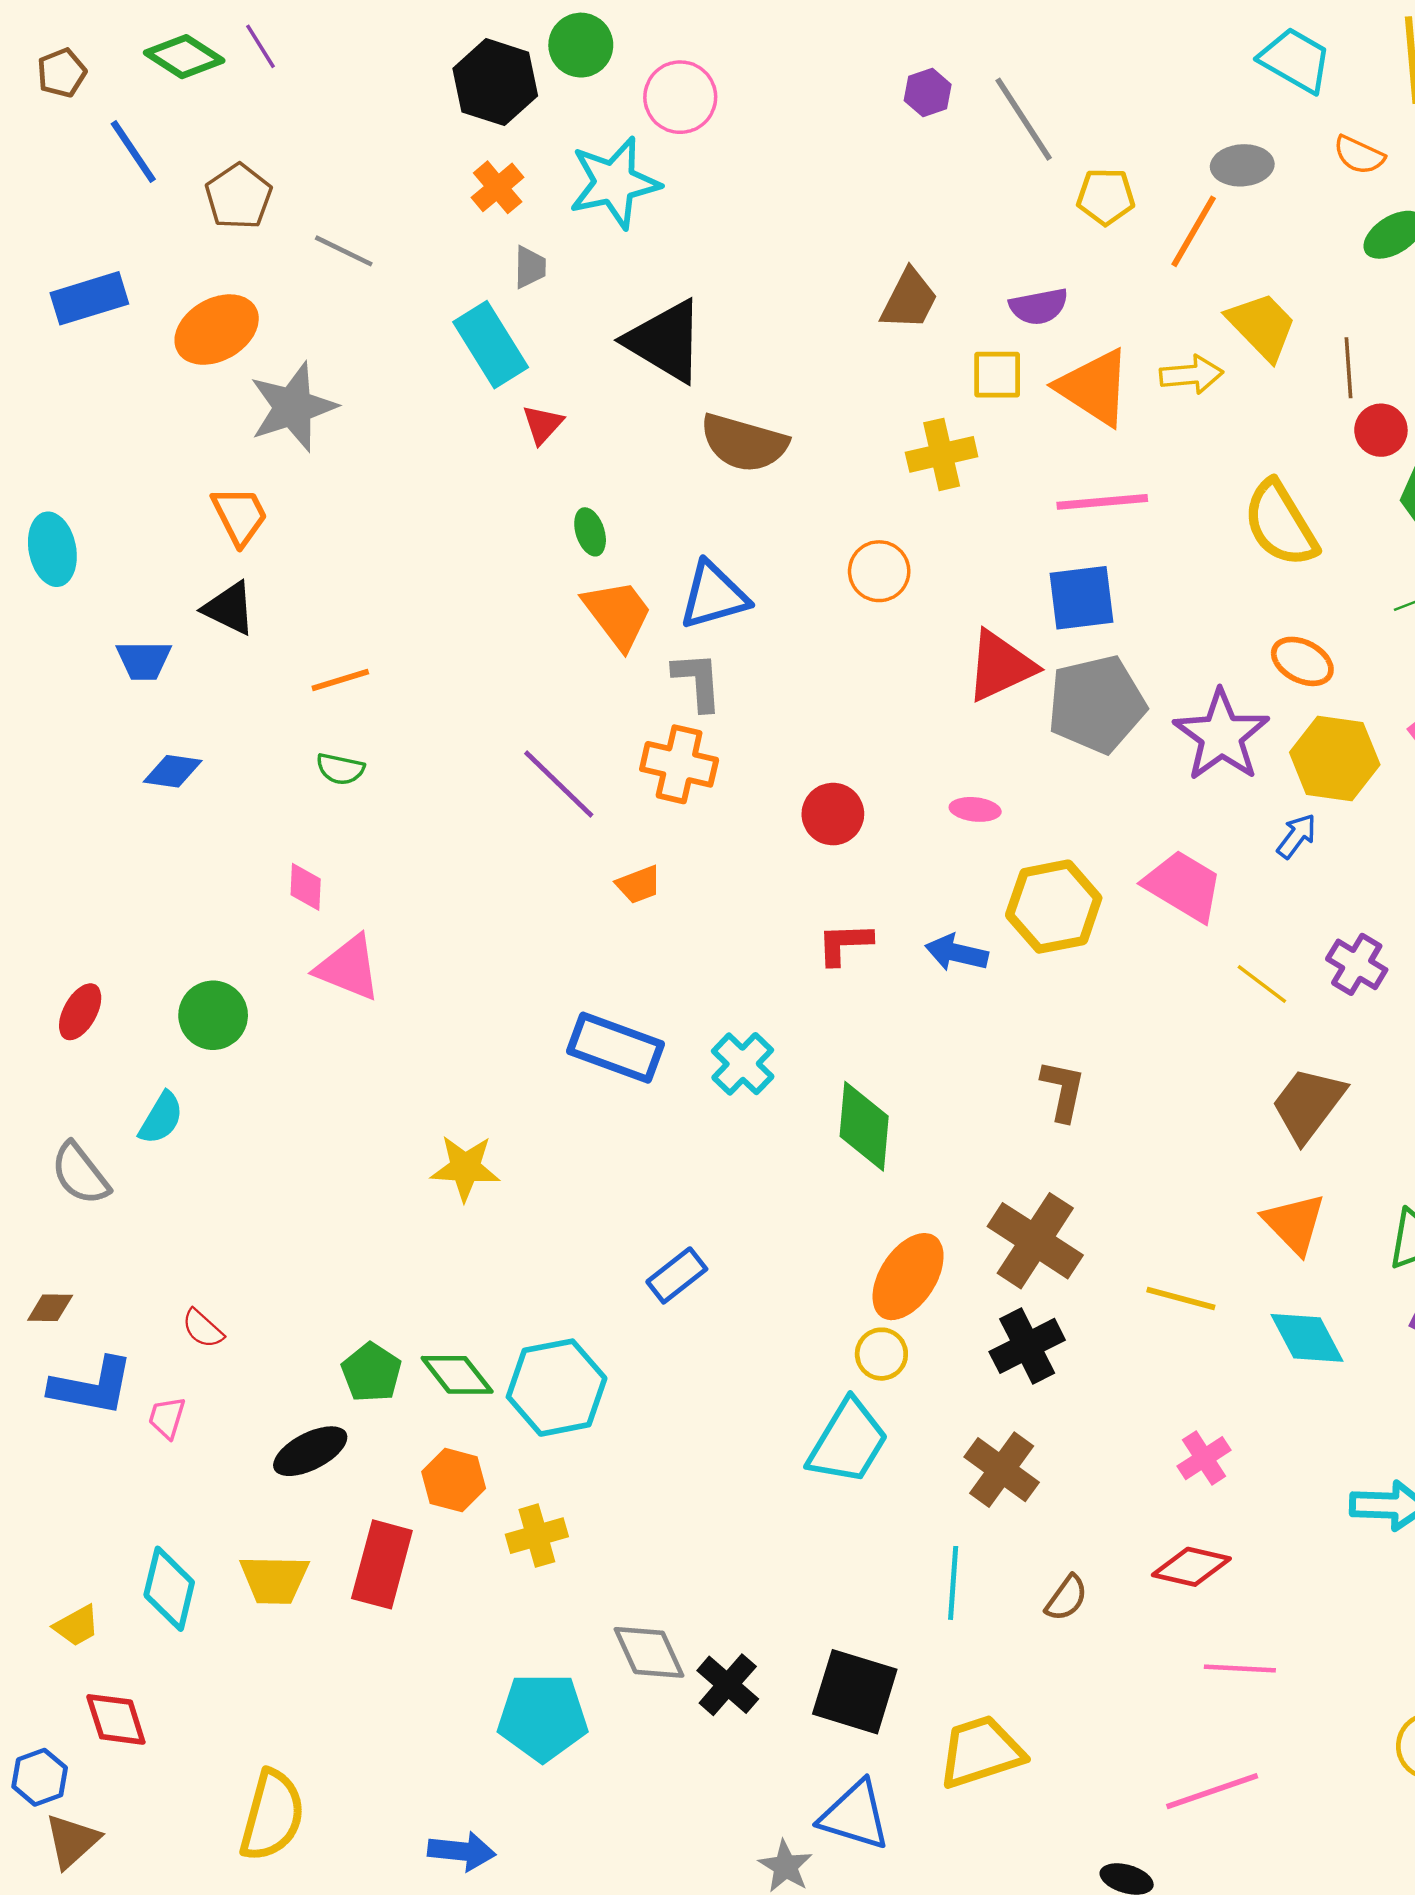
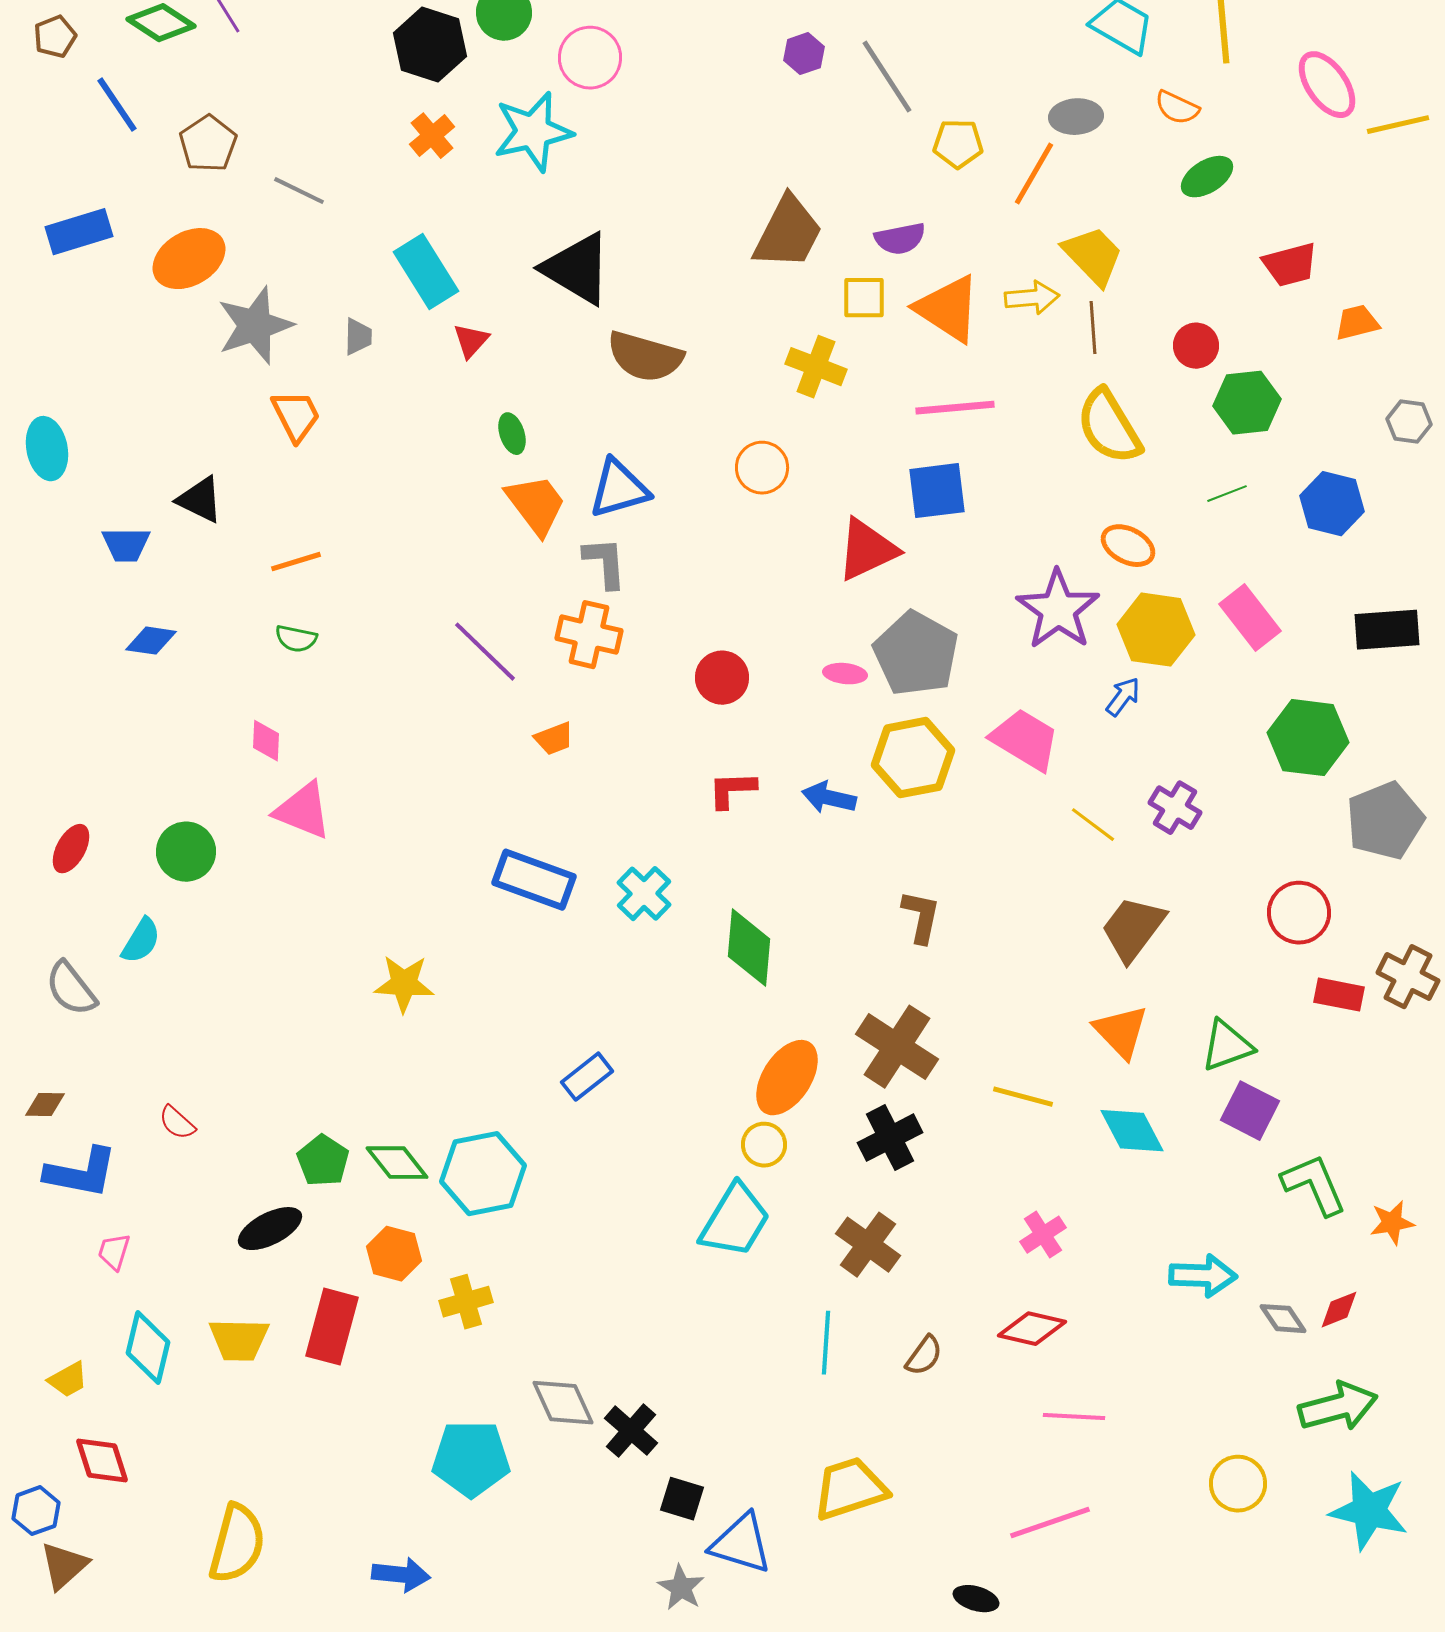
gray trapezoid: (530, 267) -> (358, 337), moved
brown trapezoid: (909, 299) -> (788, 233), size x1.4
brown line: (1349, 368) -> (1093, 328), moved
yellow cross: (942, 454) -> (816, 367), turned 34
orange trapezoid: (240, 516) -> (296, 416), moved
gray pentagon: (1097, 704) -> (916, 654), moved, turned -30
pink trapezoid: (167, 1418) -> (114, 1252), moved
black square: (855, 1692) -> (682, 1499), moved, size x0.6

